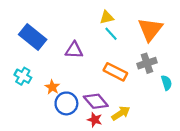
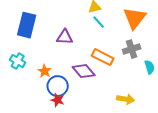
blue rectangle: (33, 37) -> (27, 25), turned 65
purple diamond: (96, 101) -> (84, 71), moved
yellow arrow: (121, 113) -> (126, 99), moved, turned 42
red star: (95, 120) -> (58, 100), moved

